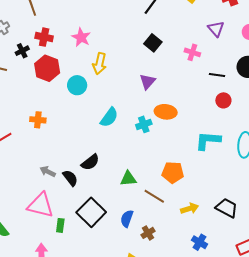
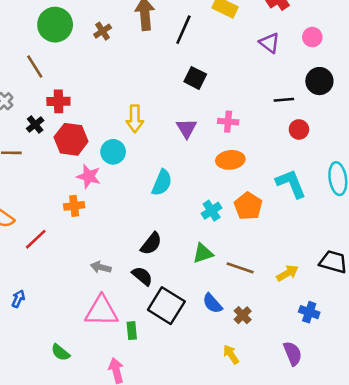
pink star: (81, 37) -> (89, 176), moved
pink cross: (192, 52) -> (228, 122), moved
purple triangle: (147, 82) -> (187, 128), moved
cyan cross: (144, 124) -> (212, 211), moved
cyan L-shape: (208, 141) -> (291, 184), turned 76
orange pentagon: (173, 172) -> (248, 206), moved, turned -30
black semicircle: (70, 178) -> (142, 276), moved
blue semicircle: (127, 219) -> (212, 303), turned -48

